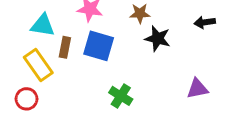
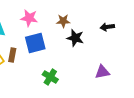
blue square: (99, 46) -> (35, 43), turned -30
brown rectangle: (65, 47) -> (12, 55), moved

